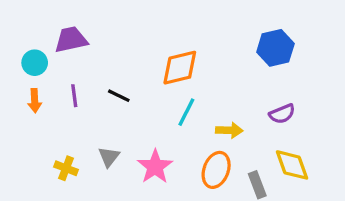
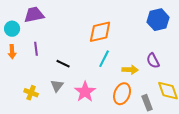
black line: (119, 96) -> (63, 64), moved
purple semicircle: (282, 114) -> (153, 61), moved, turned 84

